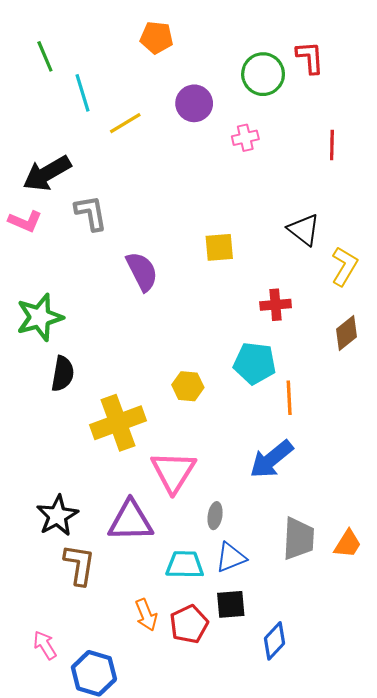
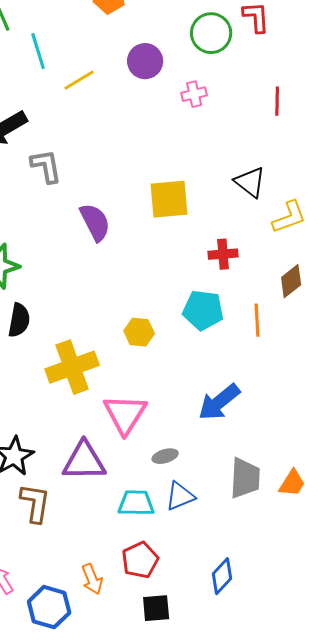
yellow square: (219, 247) -> (169, 199), size x1.4
yellow L-shape: (344, 266) -> (289, 217), turned 39
orange line: (289, 398) -> (257, 320), moved
gray ellipse: (215, 516) -> (165, 456), turned 65
black square: (231, 604) -> (156, 608), moved
orange arrow: (146, 615) -> (92, 579), moved

